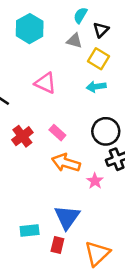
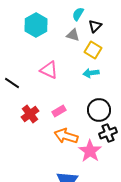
pink rectangle: (57, 133) -> (59, 111), turned -72
pink star: (95, 181) -> (90, 151), size x1.6

